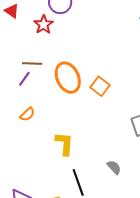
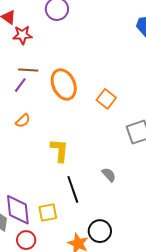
red star: (44, 25) -> (22, 35), moved, turned 30
orange square: (100, 86) -> (106, 99), moved

